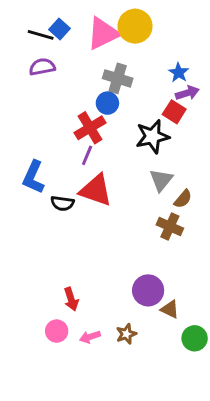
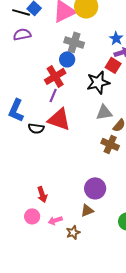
gray triangle: (161, 180) -> (104, 112), turned 42
brown triangle: (170, 309) -> (87, 210), moved, turned -48
brown star: (126, 334) -> (73, 232), moved

